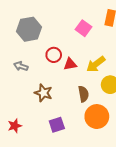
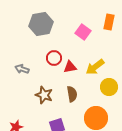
gray hexagon: (29, 29) -> (41, 24), moved
brown semicircle: (83, 94) -> (72, 94), moved

